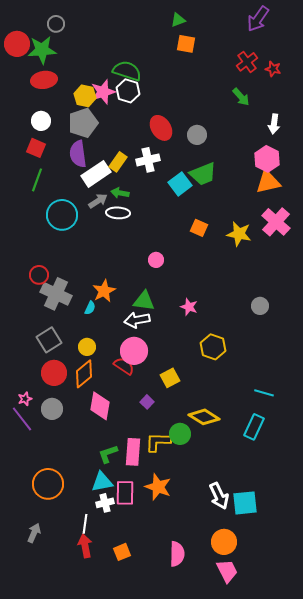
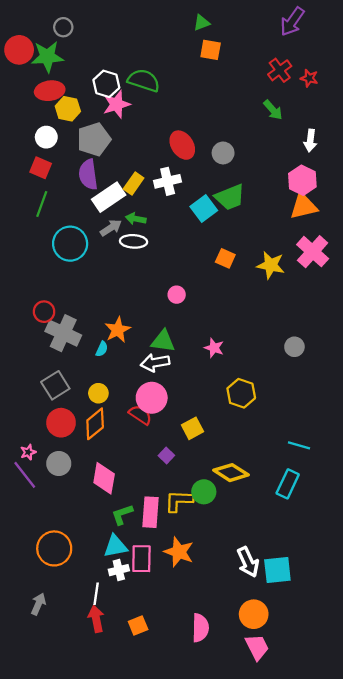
white hexagon: (128, 91) -> (106, 84), moved
yellow hexagon: (85, 96) -> (68, 109), moved
pink diamond: (100, 406) -> (104, 478), moved

